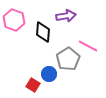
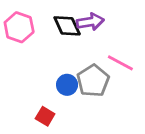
black diamond: (43, 32) -> (67, 26), moved, turned -30
blue circle: (49, 74) -> (67, 85), moved

